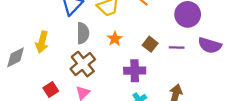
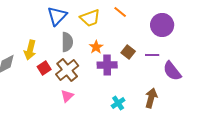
purple semicircle: (210, 45) -> (172, 71), moved, turned 35
purple cross: (135, 71) -> (107, 65), moved
red square: (51, 89) -> (44, 68), moved

